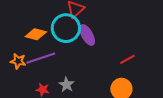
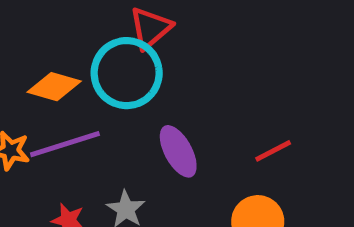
purple ellipse: (87, 35) -> (178, 151), moved

